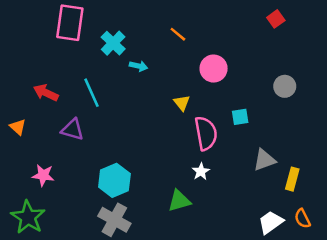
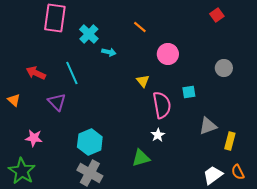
purple triangle: (72, 130) -> (57, 102), turned 30

